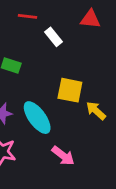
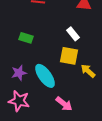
white rectangle: (54, 37) -> (73, 34), moved

